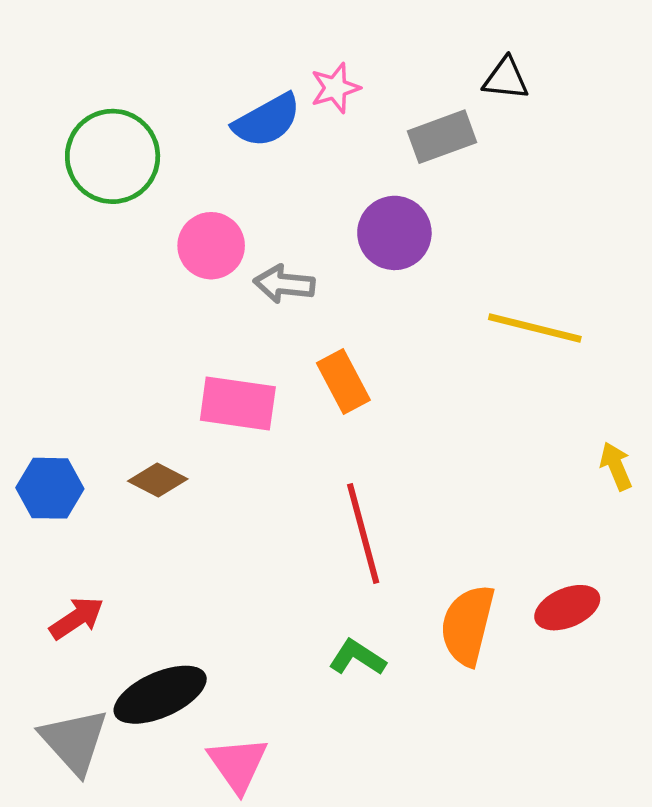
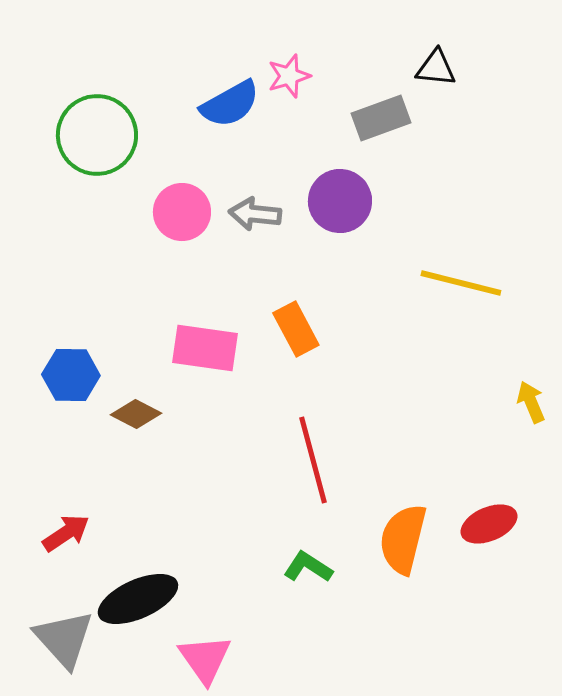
gray arrow: (284, 284) -> (255, 214), moved
blue hexagon: (50, 488) -> (71, 375), moved

